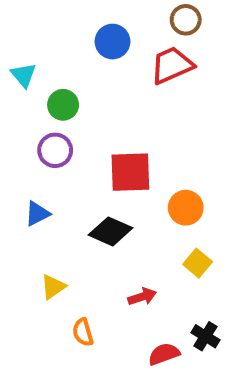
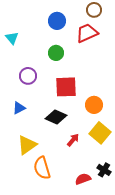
green circle: (63, 105) -> (56, 53), moved
yellow square: (198, 263) -> (100, 133), size x1.5
yellow triangle: (53, 287) -> (27, 145), size x1.5
red arrow: (142, 297) -> (73, 140), moved, turned -32
orange semicircle: (83, 332) -> (42, 168), size x1.6

